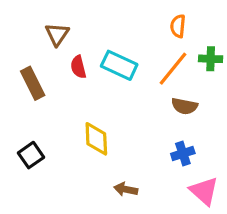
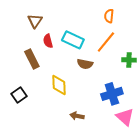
green cross: (211, 59) -> (129, 60), moved
brown rectangle: (33, 83) -> (32, 59), moved
brown semicircle: (184, 106) -> (85, 64), moved
blue cross: (183, 153) -> (112, 94), size x1.5

